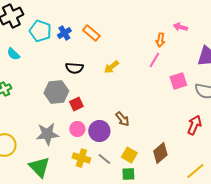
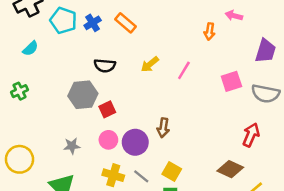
cyan semicircle: (13, 54) -> (30, 48), turned -88
pink line: (154, 60) -> (184, 70), moved
brown arrow: (122, 119) -> (163, 128), turned 49
gray star: (47, 134) -> (72, 146), size x0.6
brown diamond: (160, 153) -> (230, 169), moved, turned 65

